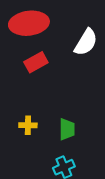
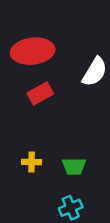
green trapezoid: (67, 129) -> (74, 166), turned 90

